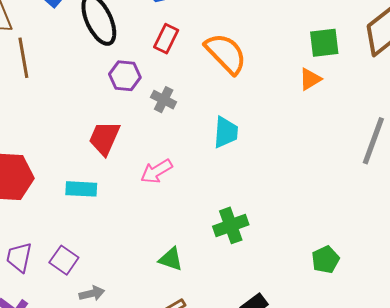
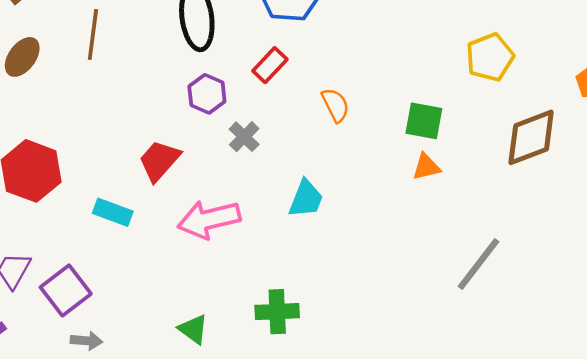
green square: (324, 43) -> (424, 121), moved
orange semicircle: (226, 54) -> (335, 105), size x0.6
pink arrow: (156, 171) -> (209, 219), size x1.5
purple square: (64, 260) -> (66, 290), size x1.4

